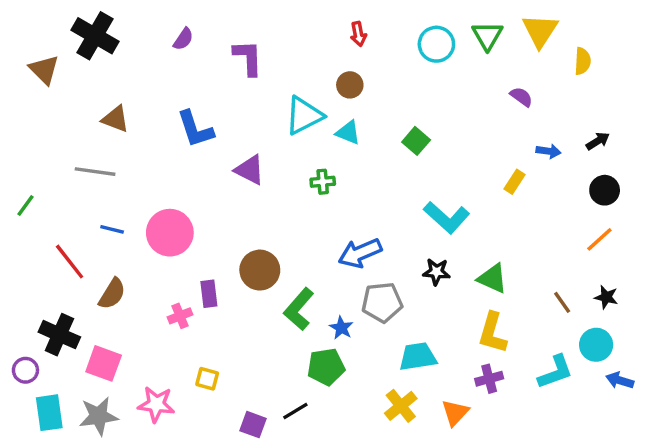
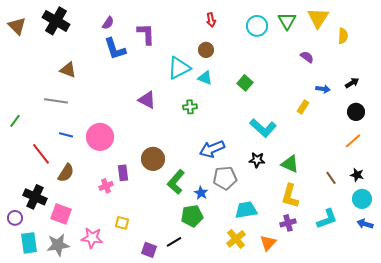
brown triangle: (44, 70) -> (17, 26), moved
blue L-shape: (195, 129) -> (115, 49), moved
cyan circle: (596, 345) -> (362, 199), moved

